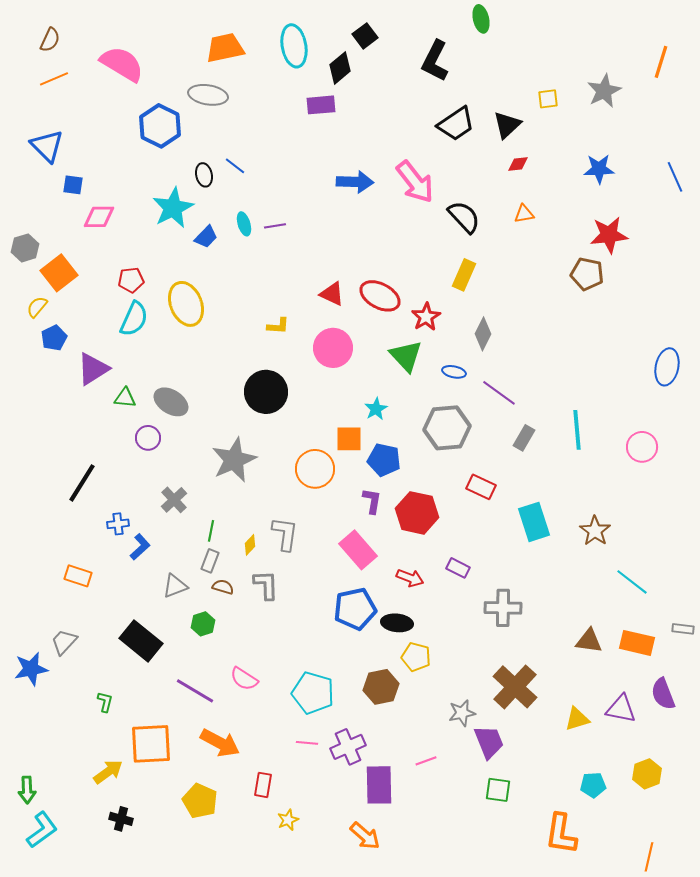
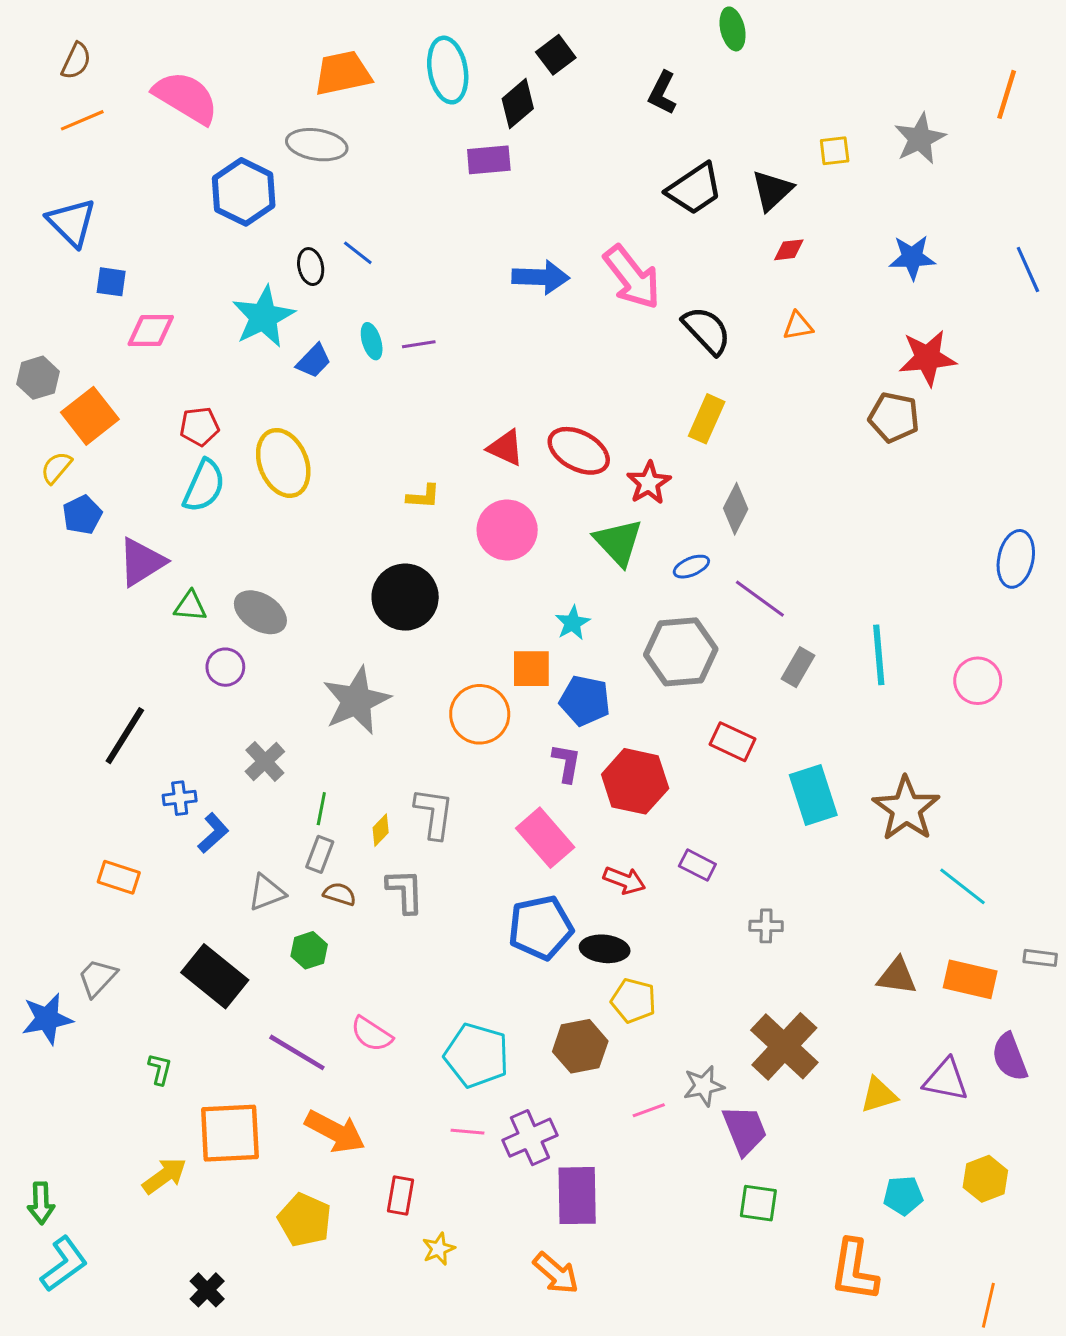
black L-shape: (435, 61) -> (662, 93), size x0.7
blue ellipse: (454, 372) -> (691, 567), turned -35
brown star: (595, 531) -> (906, 809), size x1.4
gray cross: (503, 608) -> (766, 926), size x0.6
pink line: (426, 761) -> (649, 1110), moved
black cross: (121, 819) -> (207, 1290), moved, turned 30

